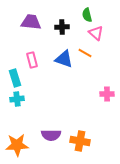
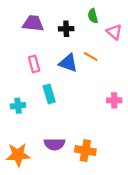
pink triangle: (96, 33) -> (114, 32), moved
cyan rectangle: (15, 78) -> (49, 94), moved

